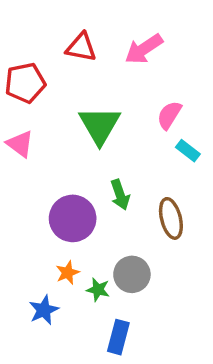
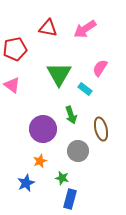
cyan rectangle: (188, 151) -> (85, 89), moved
gray circle: (132, 274) -> (78, 151), moved
green star: (98, 290) -> (62, 178), moved

